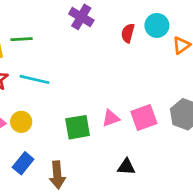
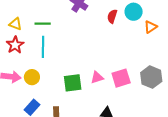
green line: (22, 39) -> (43, 24), moved
cyan line: (34, 79) -> (43, 47), turned 75

